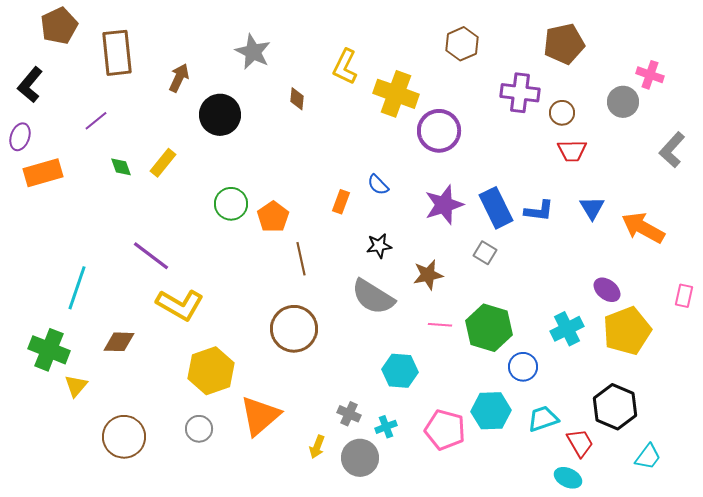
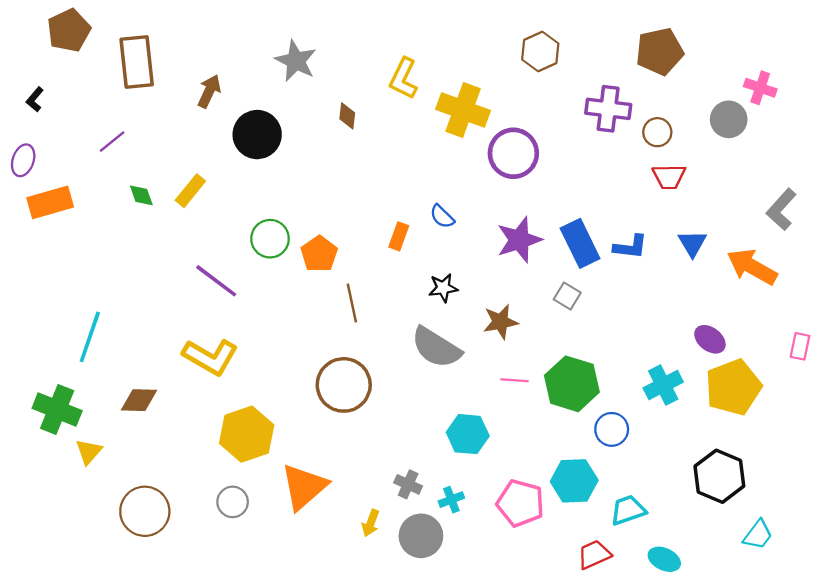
black L-shape: (30, 85) -> (35, 99), size x0.6
gray L-shape: (672, 150) -> (781, 209), moved
purple line: (151, 256) -> (216, 281), moved
cyan trapezoid: (543, 419) -> (628, 510), moved
red trapezoid: (580, 443) -> (594, 555), moved, turned -84

